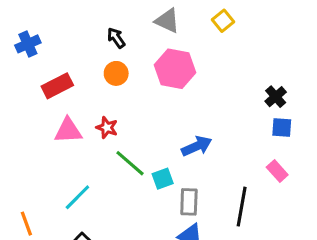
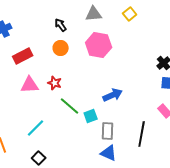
gray triangle: (167, 21) -> (94, 14), turned -30

